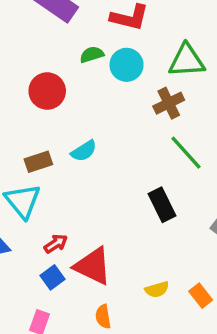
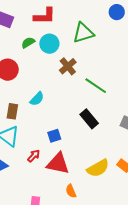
brown cross: (169, 103) -> (68, 66), moved
brown rectangle: (38, 162) -> (12, 111), turned -49
blue square: (52, 277) -> (54, 136), moved, turned 32
yellow semicircle: (157, 290) -> (98, 168), size x1.6

